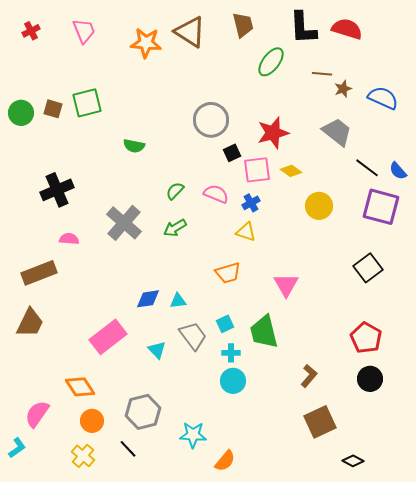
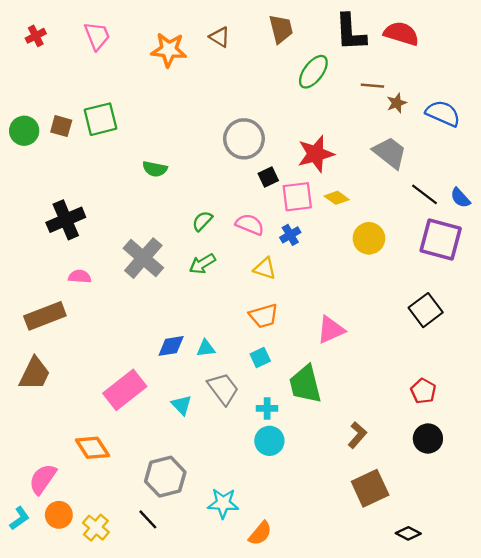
brown triangle: (190, 32) -> (220, 37), size x0.6
yellow triangle: (246, 232) -> (265, 268), moved
pink triangle: (286, 285) -> (331, 330), turned 36
cyan square: (225, 324) -> (260, 358), moved
red pentagon: (366, 338) -> (423, 391), size x0.7
orange circle: (92, 421) -> (59, 515), moved

